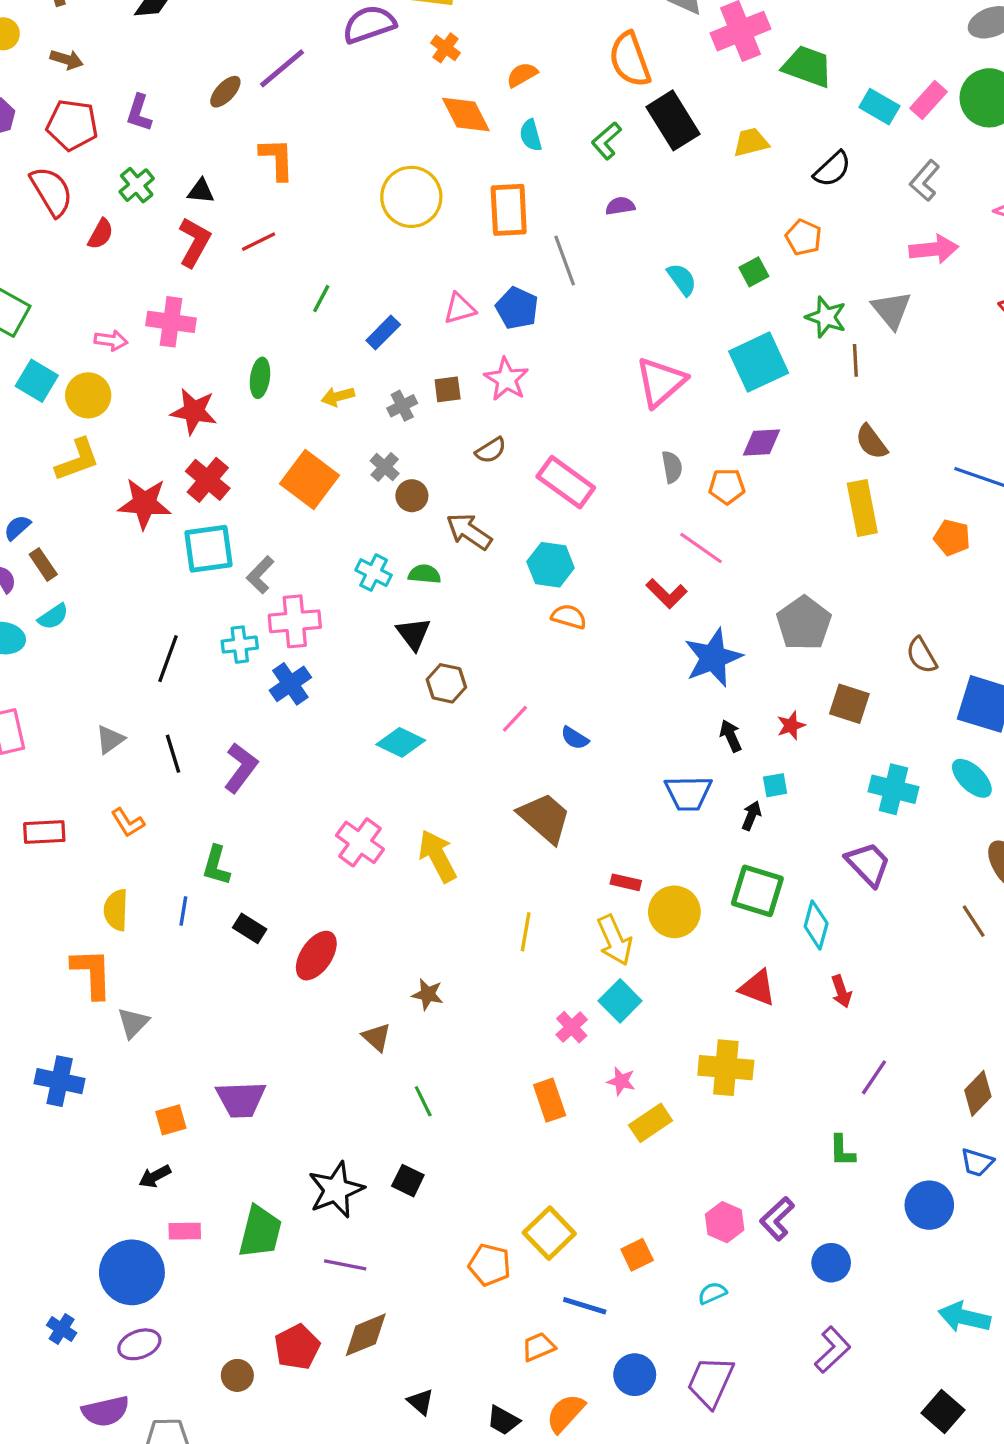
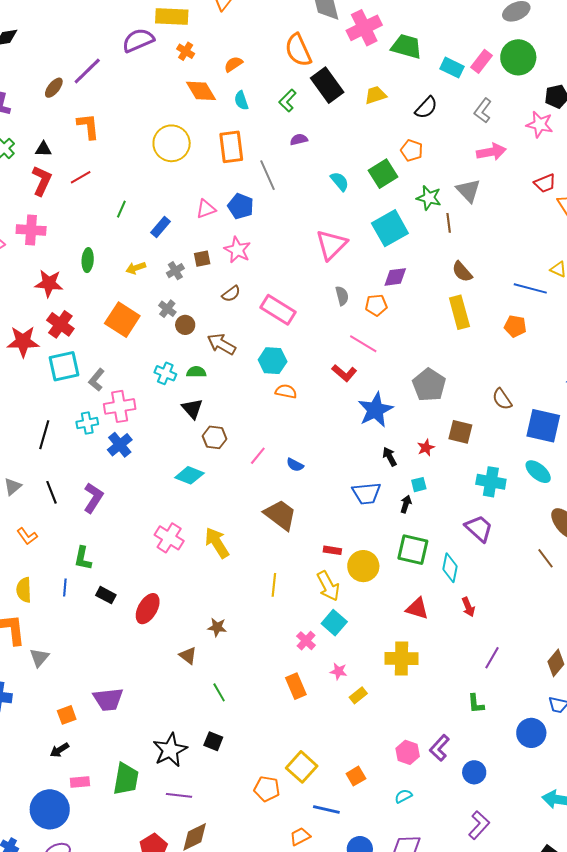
green square: (754, 272) -> (383, 174), size x1.6
yellow rectangle: (651, 1123) -> (358, 695), size x0.7

